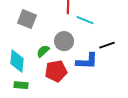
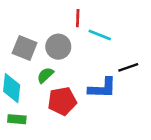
gray square: (27, 19) -> (25, 48), moved
gray circle: (64, 41) -> (58, 47), moved

